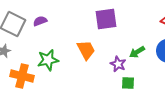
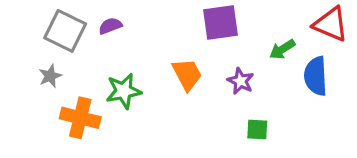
green arrow: (137, 52) -> (282, 49), moved
purple star: (118, 64) -> (241, 81), moved

